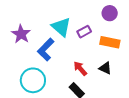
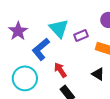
red arrow: (80, 68) -> (60, 70), moved

